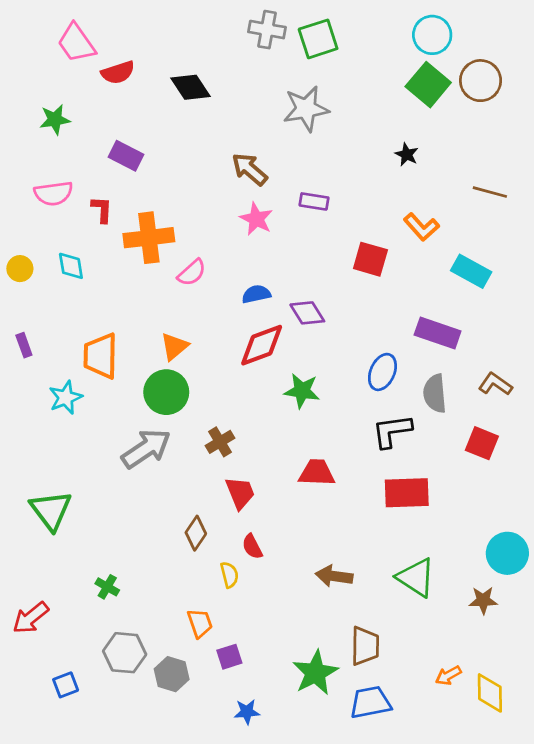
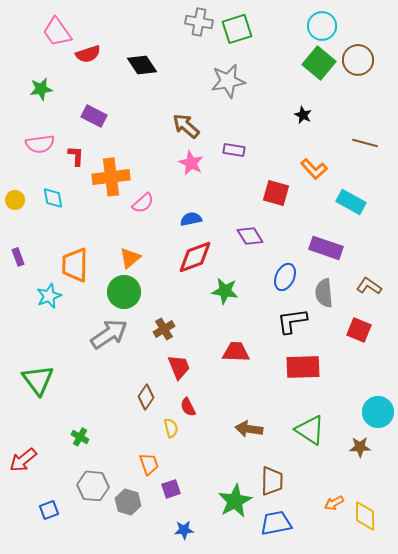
purple diamond: (307, 313) -> (250, 236), moved

